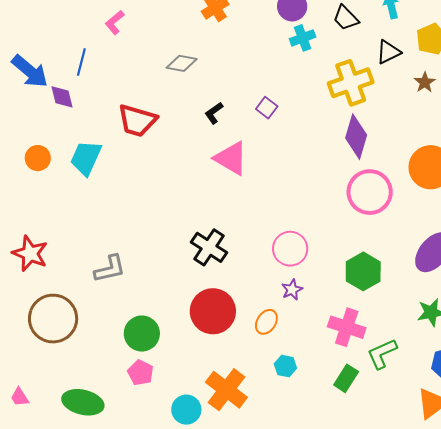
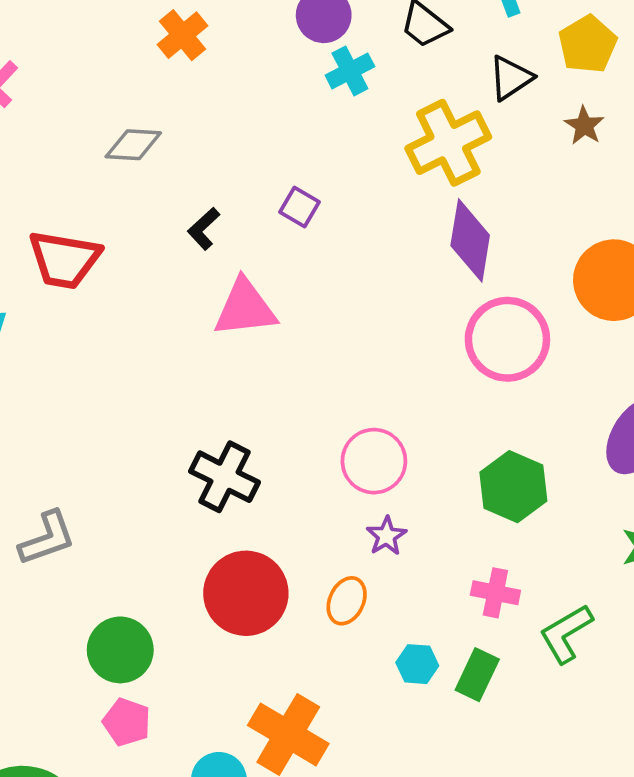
pink triangle: (231, 158) -> (245, 308), turned -30
pink cross: (347, 327) -> (495, 593), size x0.7
cyan hexagon: (285, 366) -> (417, 664), moved
green rectangle: (346, 378) -> (477, 675), moved

